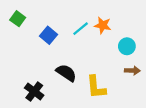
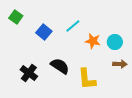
orange star: (103, 25) -> (93, 41), moved
black cross: (34, 92) -> (29, 73), moved

